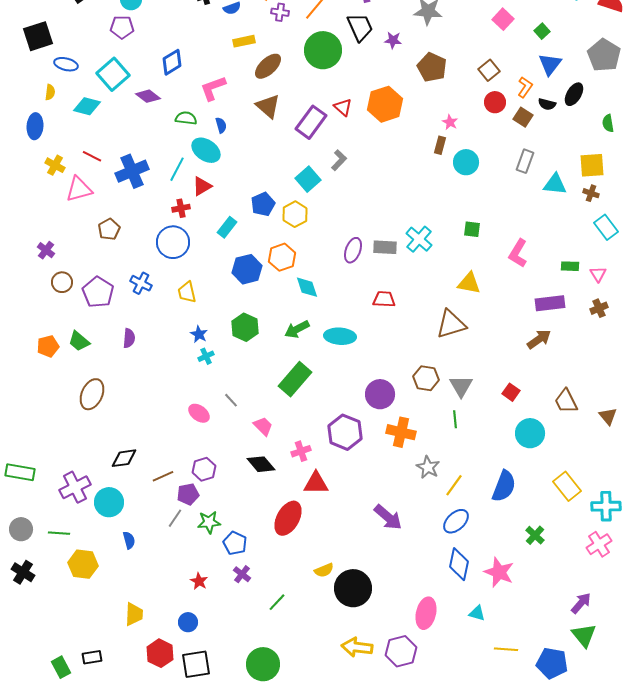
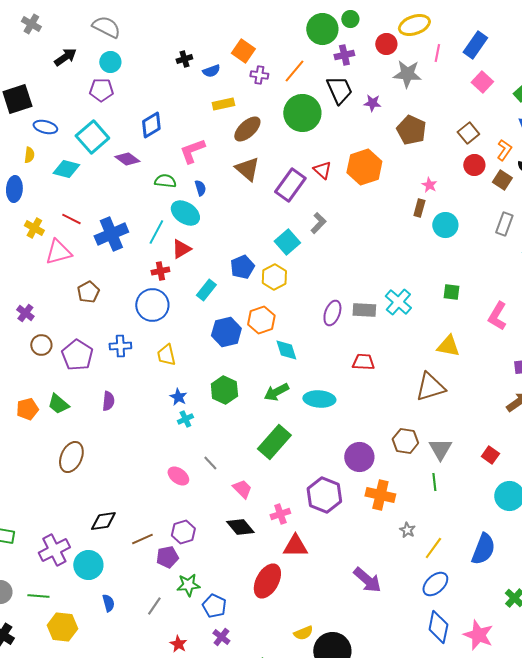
blue cross: (141, 283) -> (120, 346), turned -30
gray star: (428, 467) -> (407, 530), size x0.7
gray line: (175, 518) -> (154, 606), moved

